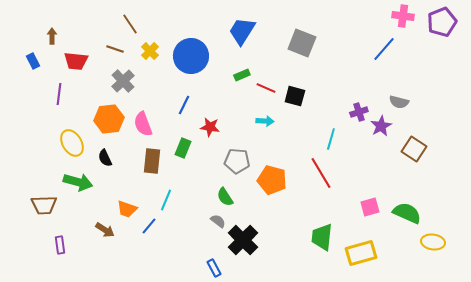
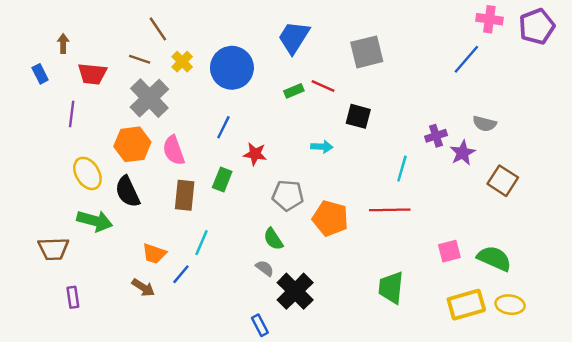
gray square: (302, 43) -> (367, 52), turned -36
gray cross: (123, 81) -> (149, 98), size x1.4
red line: (266, 88) -> (323, 86), moved
black semicircle: (105, 158) -> (128, 192), size x1.5
red line: (321, 173) -> (390, 210), turned -60
brown arrow: (105, 230) -> (143, 288), moved
yellow ellipse: (433, 242) -> (510, 305), moved
yellow rectangle: (361, 253) -> (466, 305), moved

